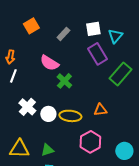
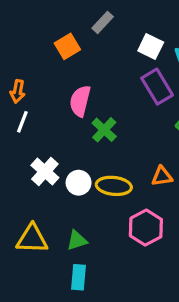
orange square: (31, 26) -> (67, 46), moved
white square: (93, 29) -> (151, 46), turned 35
gray rectangle: (63, 34) -> (103, 22), moved
pink semicircle: (49, 63) -> (80, 101), turned 72

